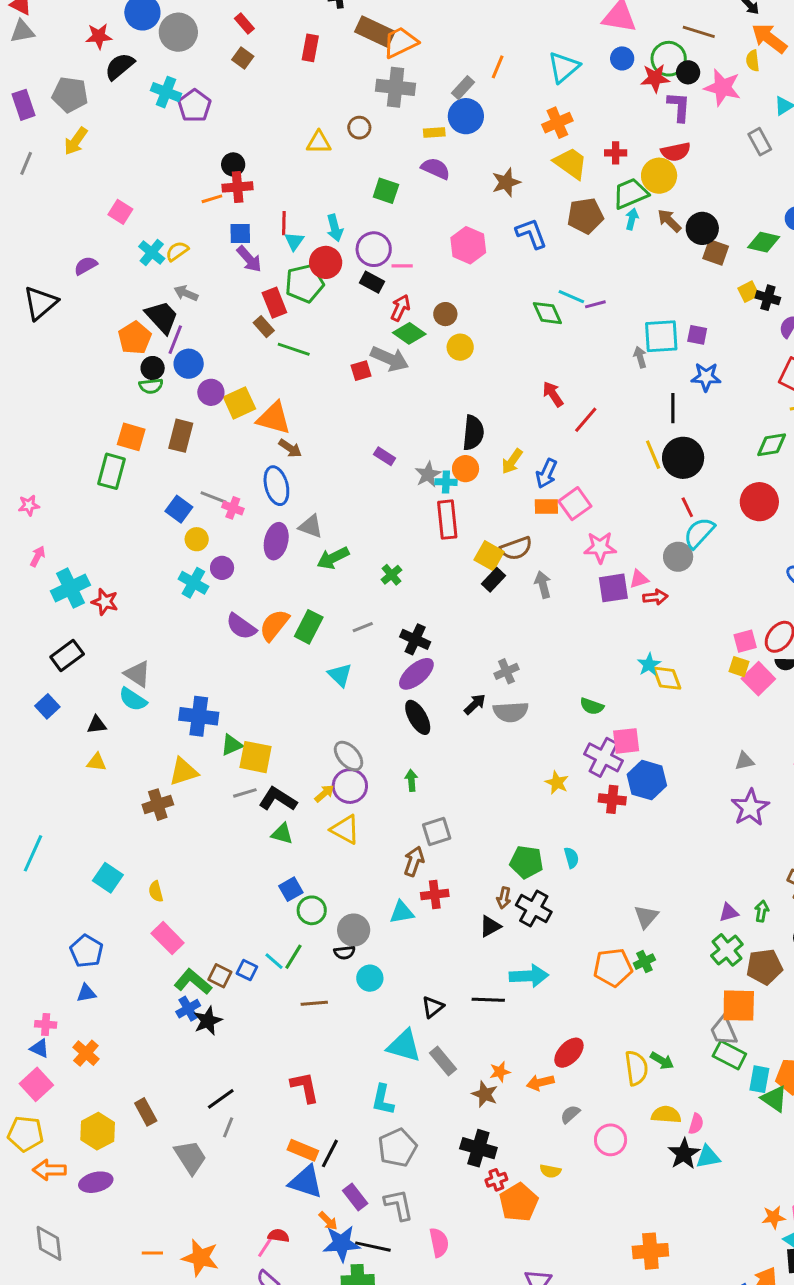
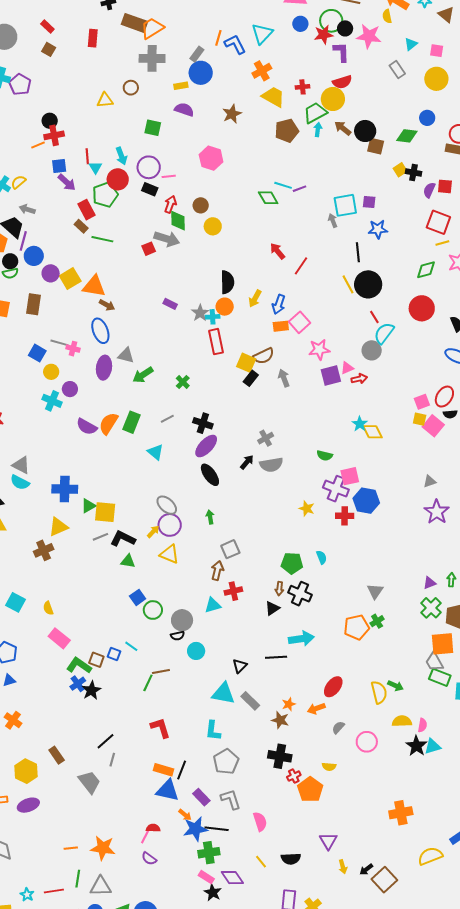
blue L-shape: (531, 233) -> (235, 44), moved
green diamond: (409, 333) -> (178, 221), turned 60
green line: (293, 957) -> (148, 683), moved

